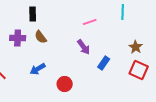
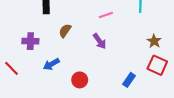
brown semicircle: (41, 37) -> (65, 31), moved, turned 72
purple cross: (18, 38) -> (30, 41), moved
blue rectangle: (104, 63) -> (129, 80), moved

